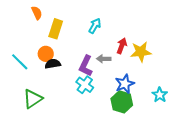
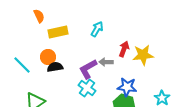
yellow rectangle: (56, 29) -> (58, 32), turned 60
purple L-shape: (86, 66) -> (88, 69), turned 35
blue star: (125, 84) -> (127, 87), turned 30

